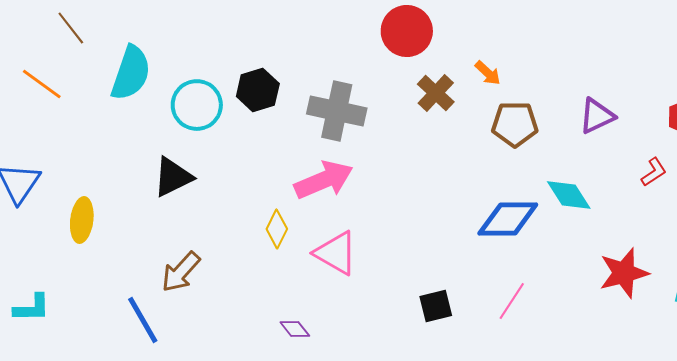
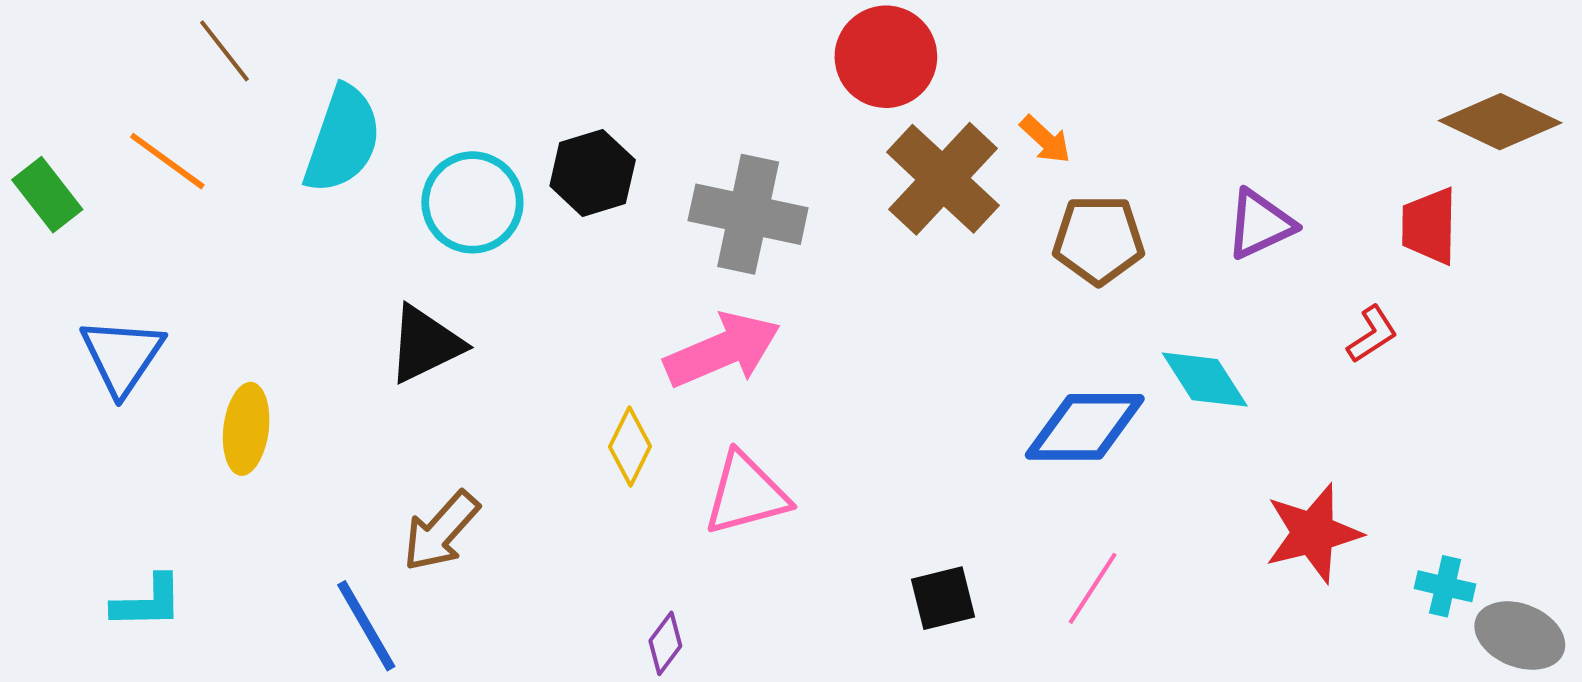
brown cross: (436, 93) -> (943, 179), size x1.5
pink triangle: (336, 253) -> (746, 494), turned -45
purple diamond: (295, 329) -> (665, 643), turned 76

